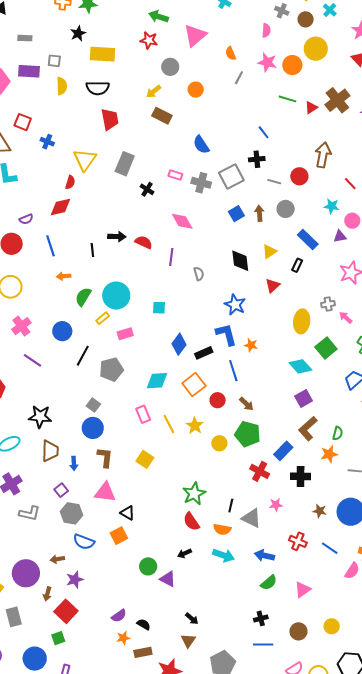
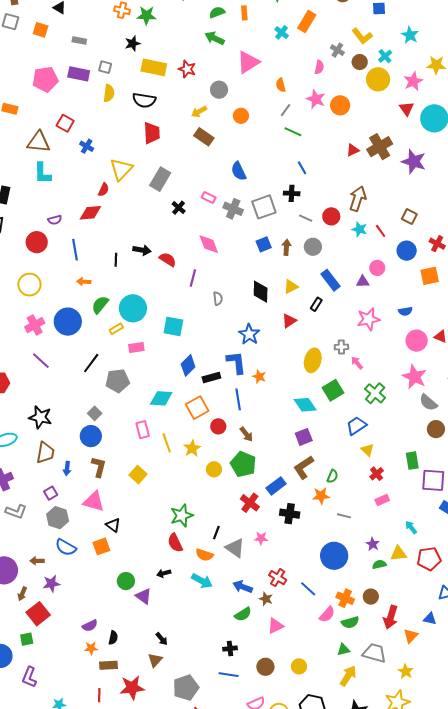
red star: (149, 40) -> (187, 69), moved
yellow circle: (316, 49) -> (378, 79), moved
green line: (287, 99) -> (293, 132), moved
cyan star: (332, 206) -> (359, 229), moved
cyan square: (159, 308) -> (173, 326), size x1.5
blue circle: (62, 331) -> (68, 322), moved, size x1.4
brown star: (320, 511) -> (266, 599), moved
black semicircle: (144, 624) -> (113, 638), turned 64

